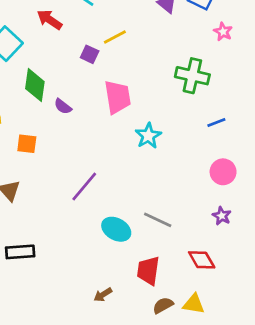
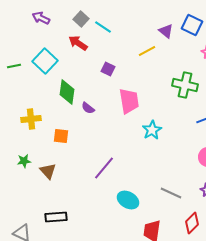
yellow line: (115, 37) -> (147, 51), moved
gray line: (158, 220) -> (171, 193), moved
red diamond: (202, 260) -> (192, 223), turned 75

